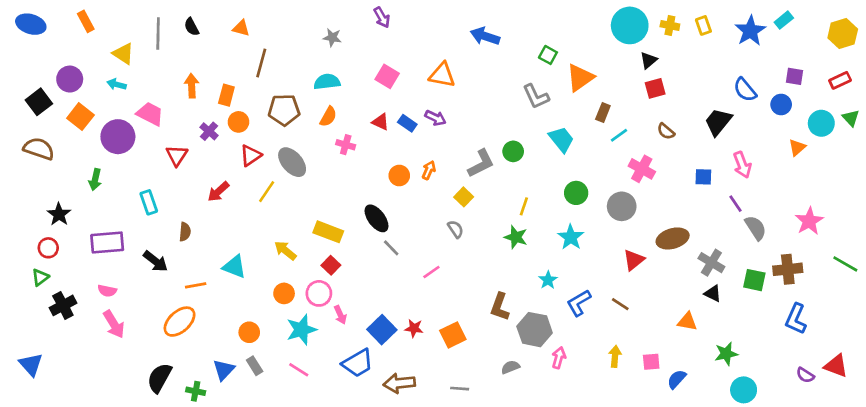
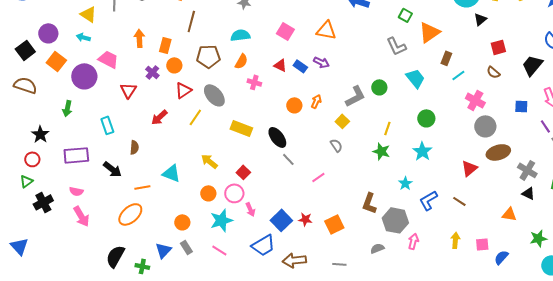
red square: (655, 88) -> (498, 47), moved
gray circle: (622, 206) -> (485, 126), moved
yellow rectangle: (328, 232) -> (241, 128), moved

